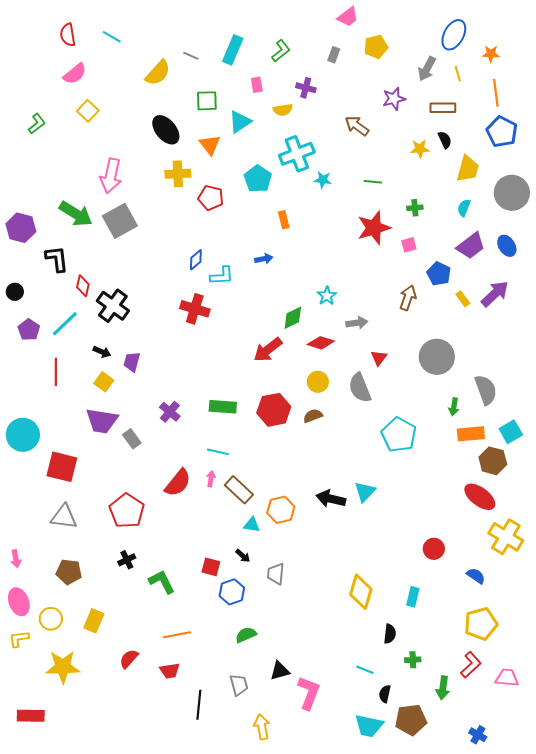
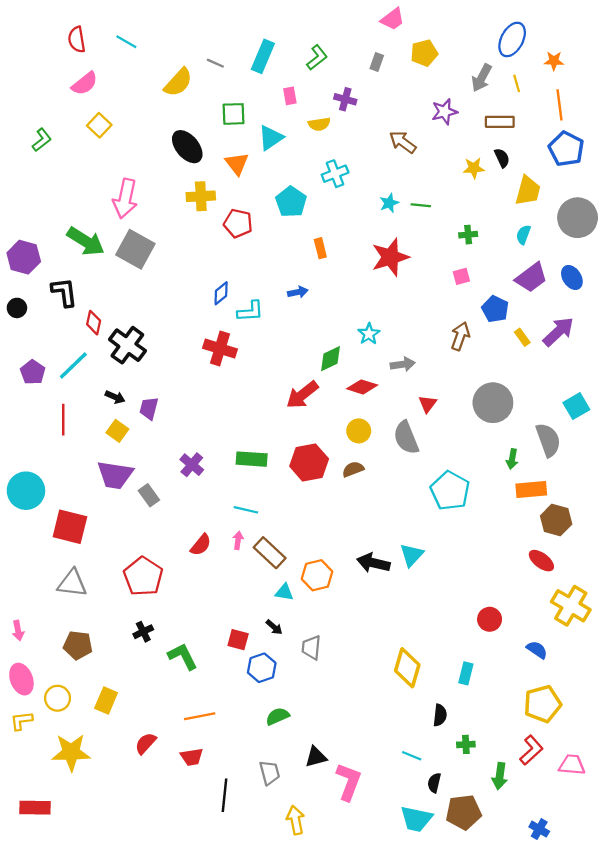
cyan cross: (297, 154) -> (335, 174), size x0.7
cyan star: (323, 180) -> (389, 203), moved, turned -30
gray square: (120, 221) -> (135, 249), turned -32
red star: (374, 228) -> (390, 257), moved
black circle: (15, 292) -> (17, 308), moved
cyan square: (511, 432) -> (576, 406), moved
red semicircle: (178, 483) -> (201, 545), size x0.7
red ellipse: (480, 497) -> (541, 561), size x0.7

